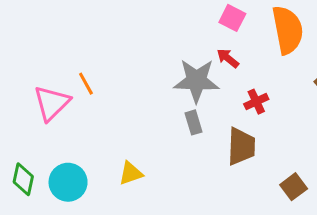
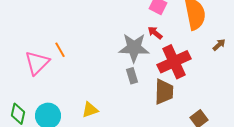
red cross: (256, 102) -> (174, 62), size x2.0

